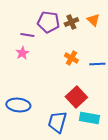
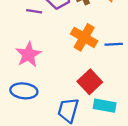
pink star: (22, 53) -> (28, 54), moved, size x1.6
orange cross: (71, 58) -> (84, 37), size x1.6

